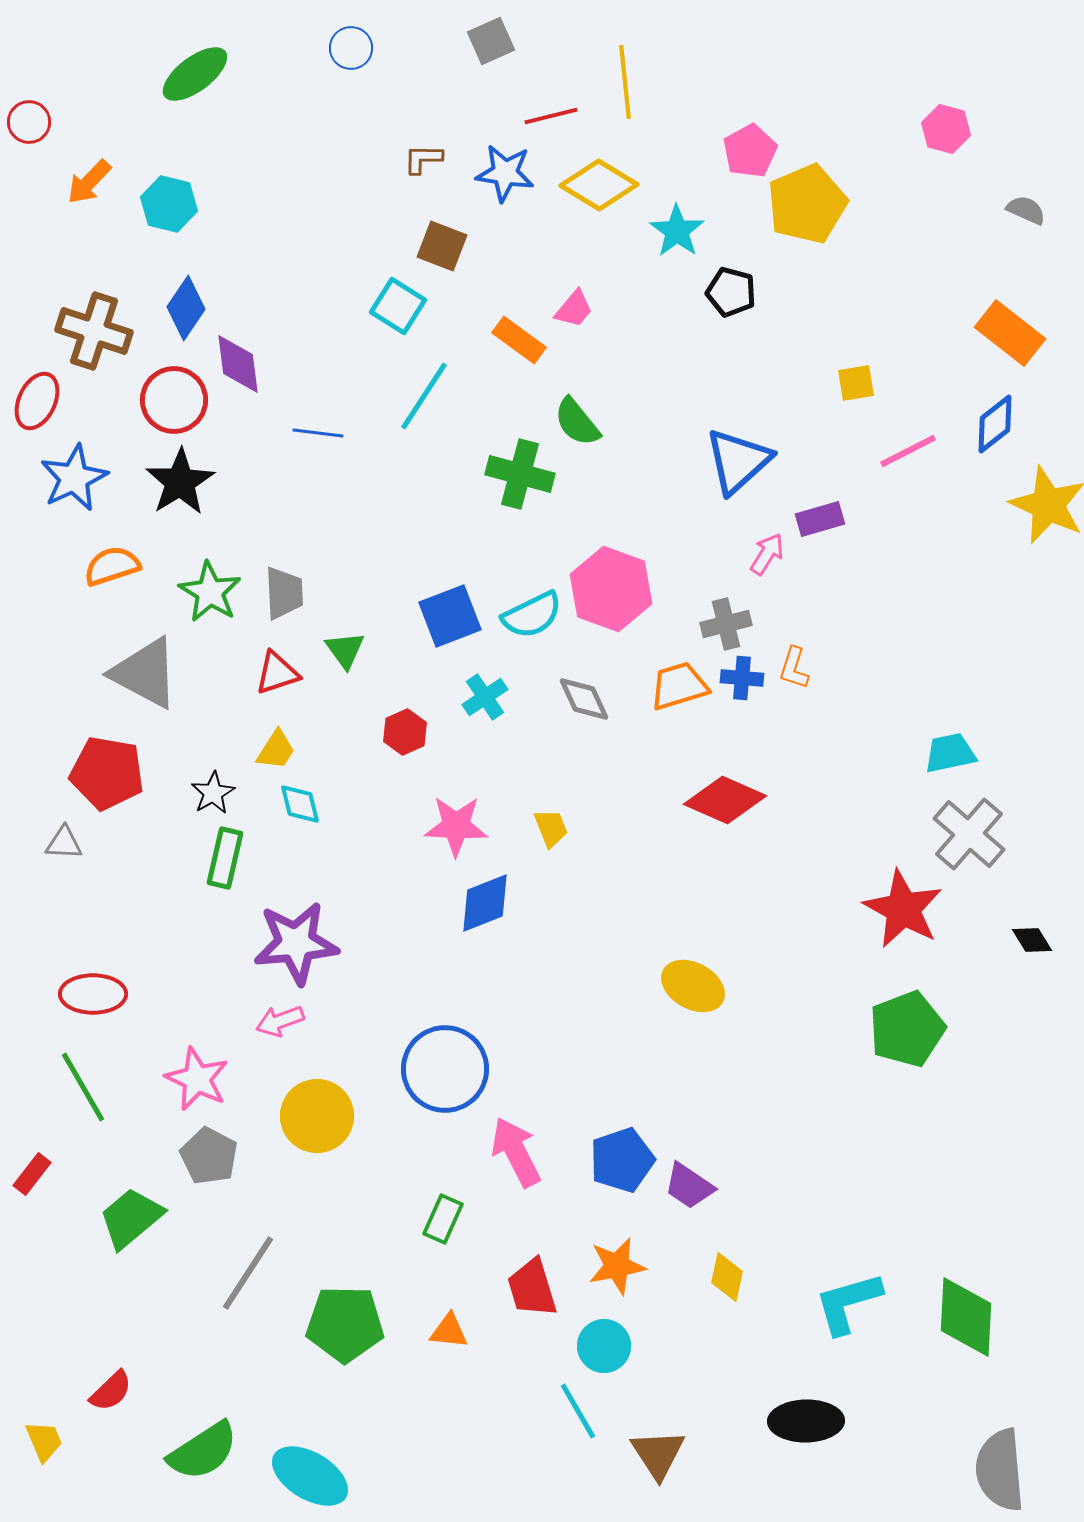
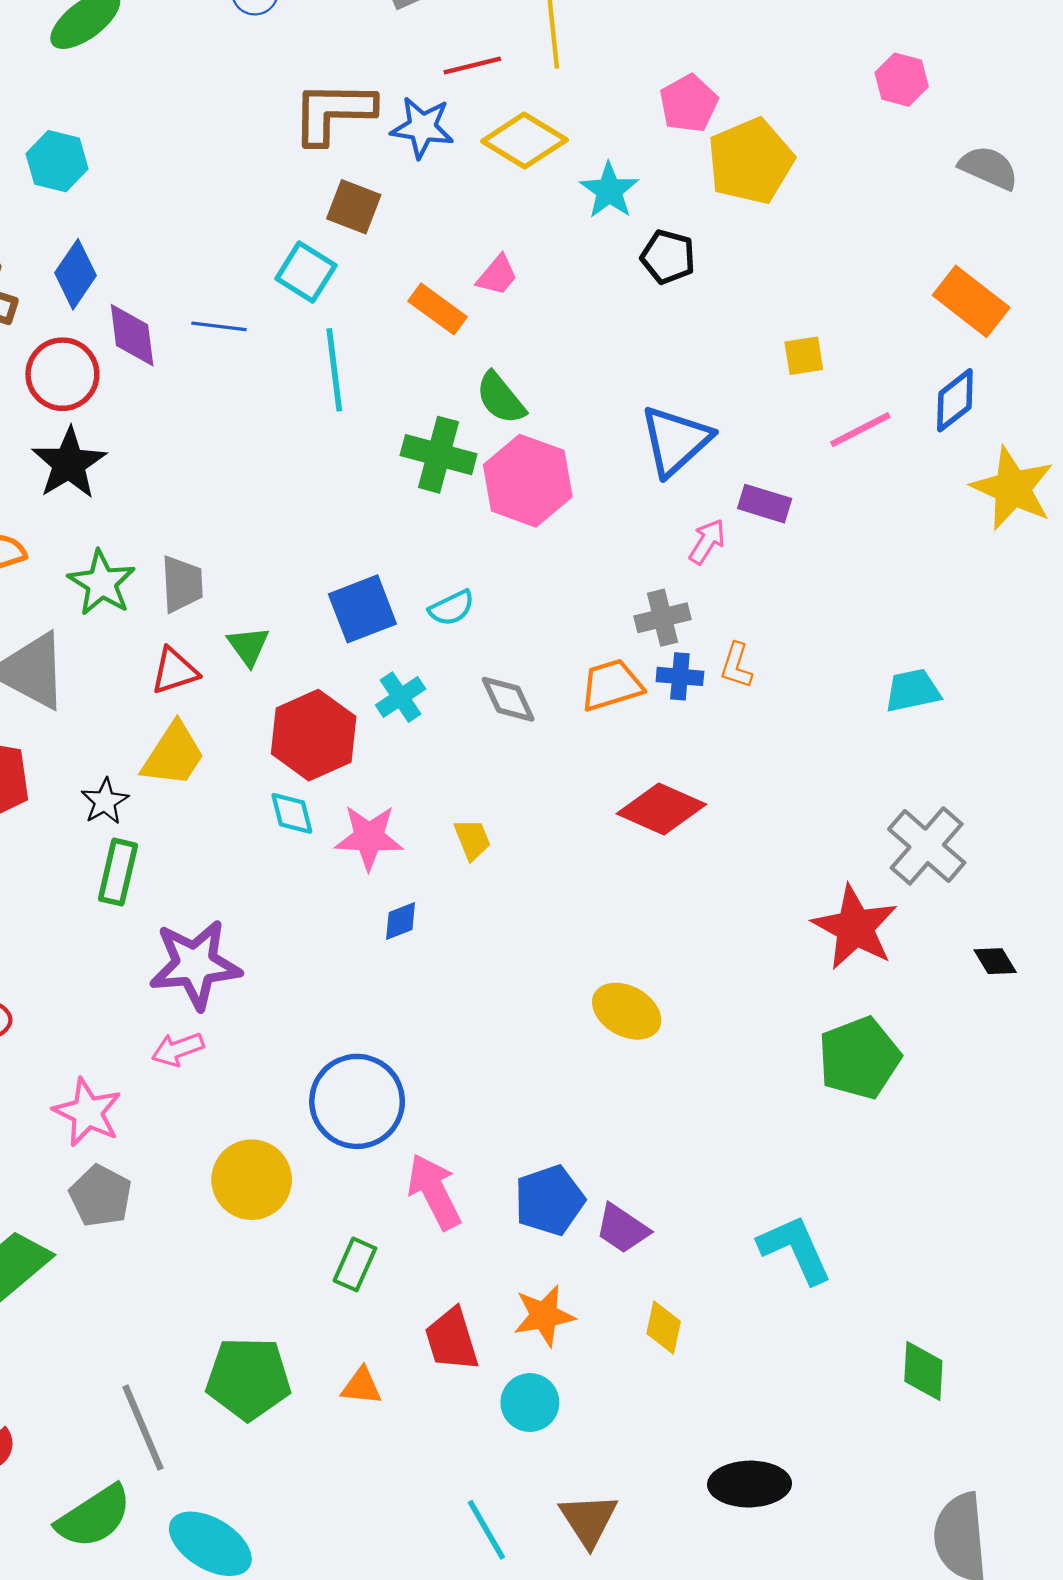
brown L-shape: (423, 159) -> (333, 112), size x2.0
gray semicircle: (1026, 210) -> (989, 168), size x1.4
cyan line: (424, 396) -> (334, 370), turned -40
blue line: (318, 433) -> (219, 326), moved
purple rectangle: (820, 519) -> (765, 504), turned 33
pink hexagon: (611, 589) -> (528, 481), moved
cyan semicircle: (532, 615) -> (452, 608), size x0.7
red hexagon: (405, 732) -> (314, 735), size x1.8
yellow trapezoid: (276, 750) -> (173, 755), size x1.5
cyan trapezoid: (950, 753) -> (913, 691), moved
cyan diamond: (300, 804) -> (292, 813), moved
blue diamond: (485, 903) -> (401, 921), size x0.6
yellow circle: (317, 1116) -> (252, 1180), moved
gray line: (248, 1273) -> (143, 1428), moved, turned -56
cyan L-shape: (848, 1303) -> (795, 1249), moved, turned 82
green diamond: (966, 1317) -> (923, 1371), size x0.7
cyan line: (578, 1411) -> (486, 1530), moved

